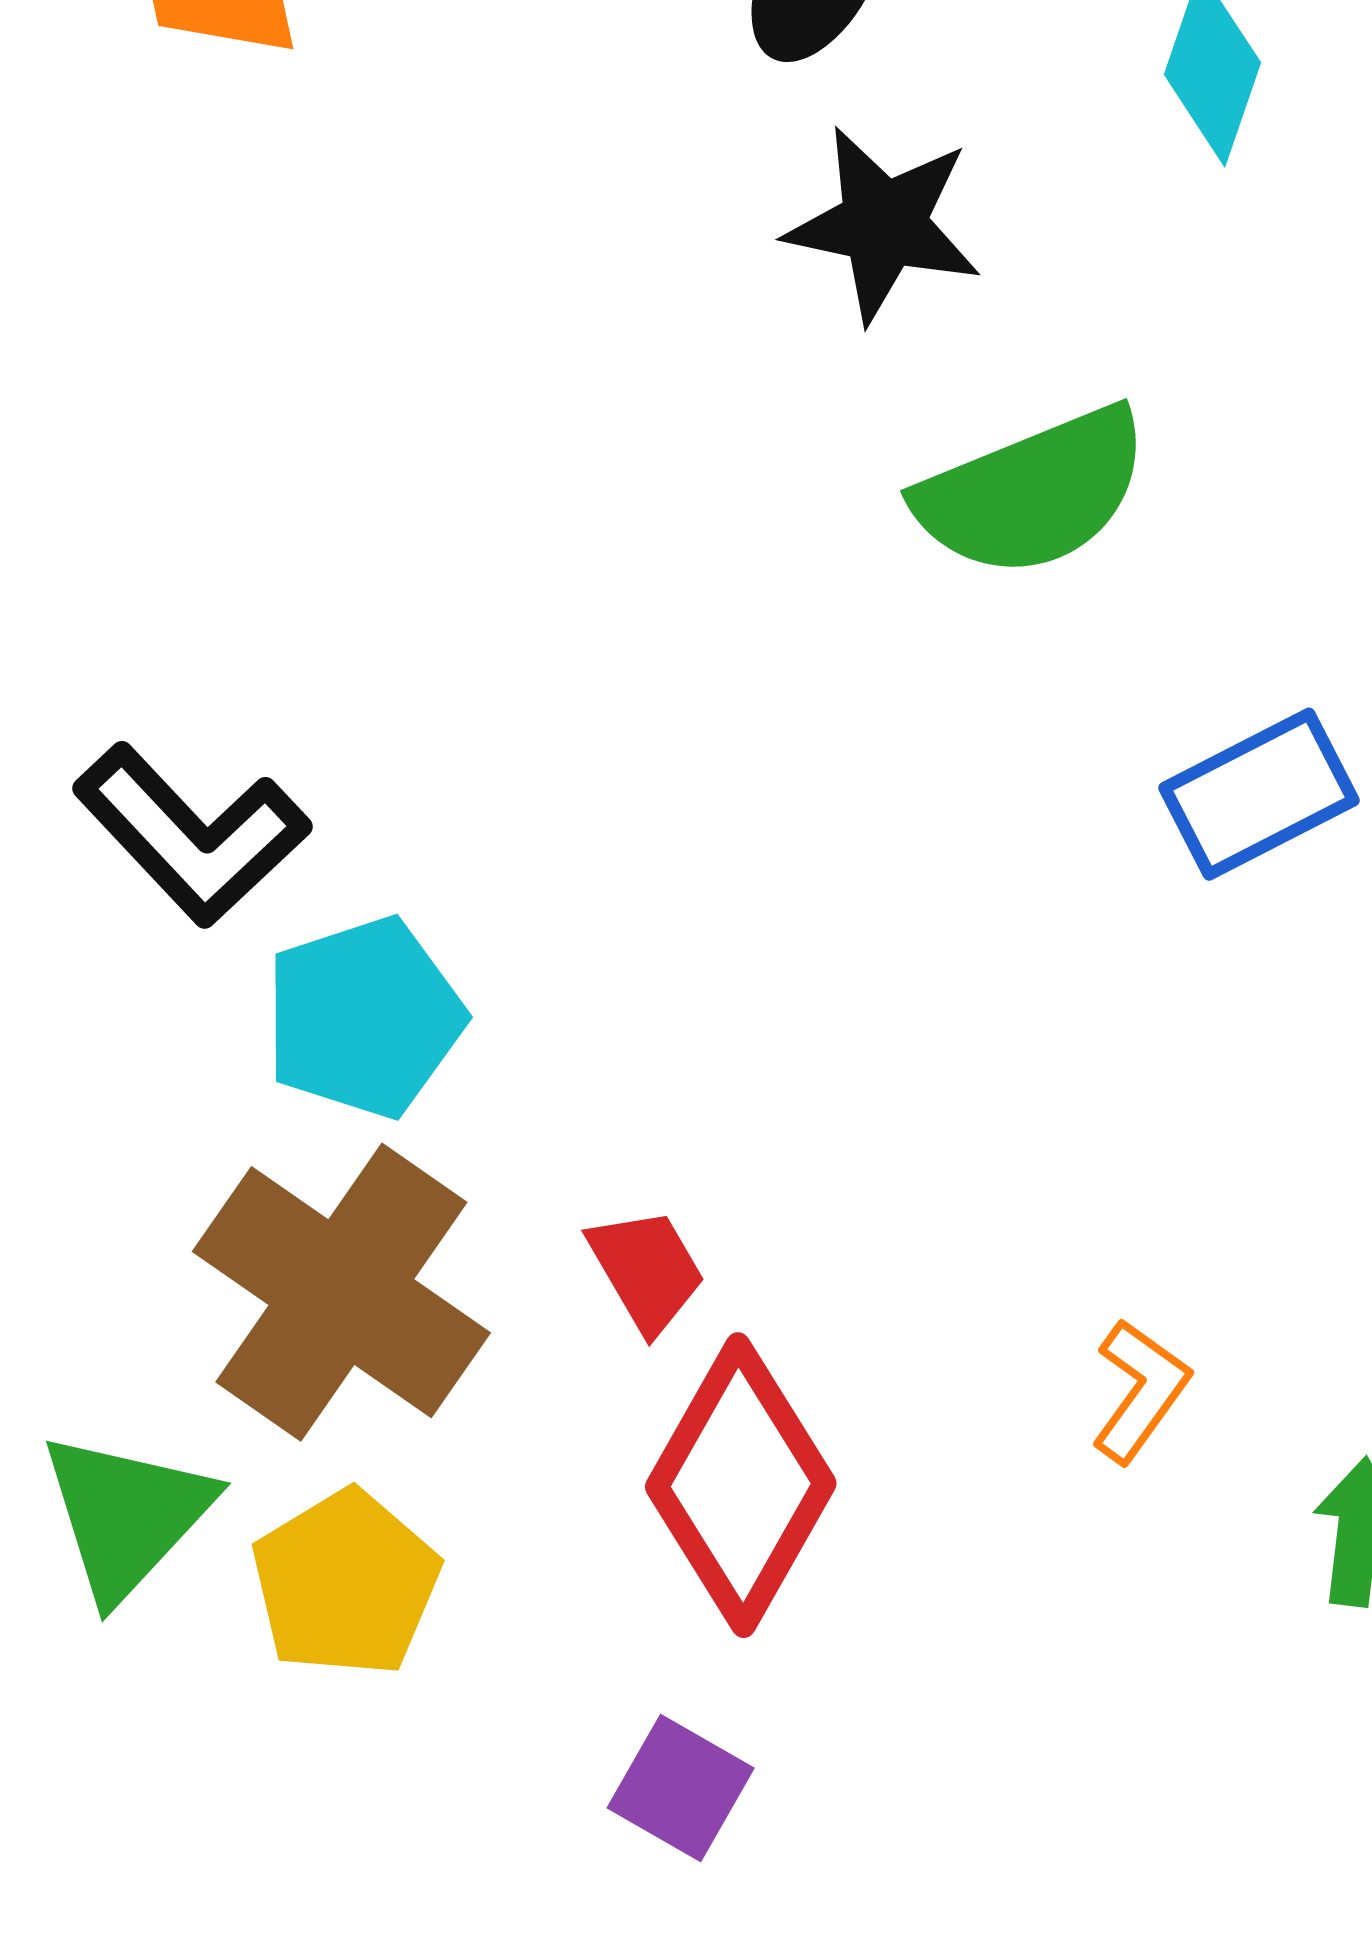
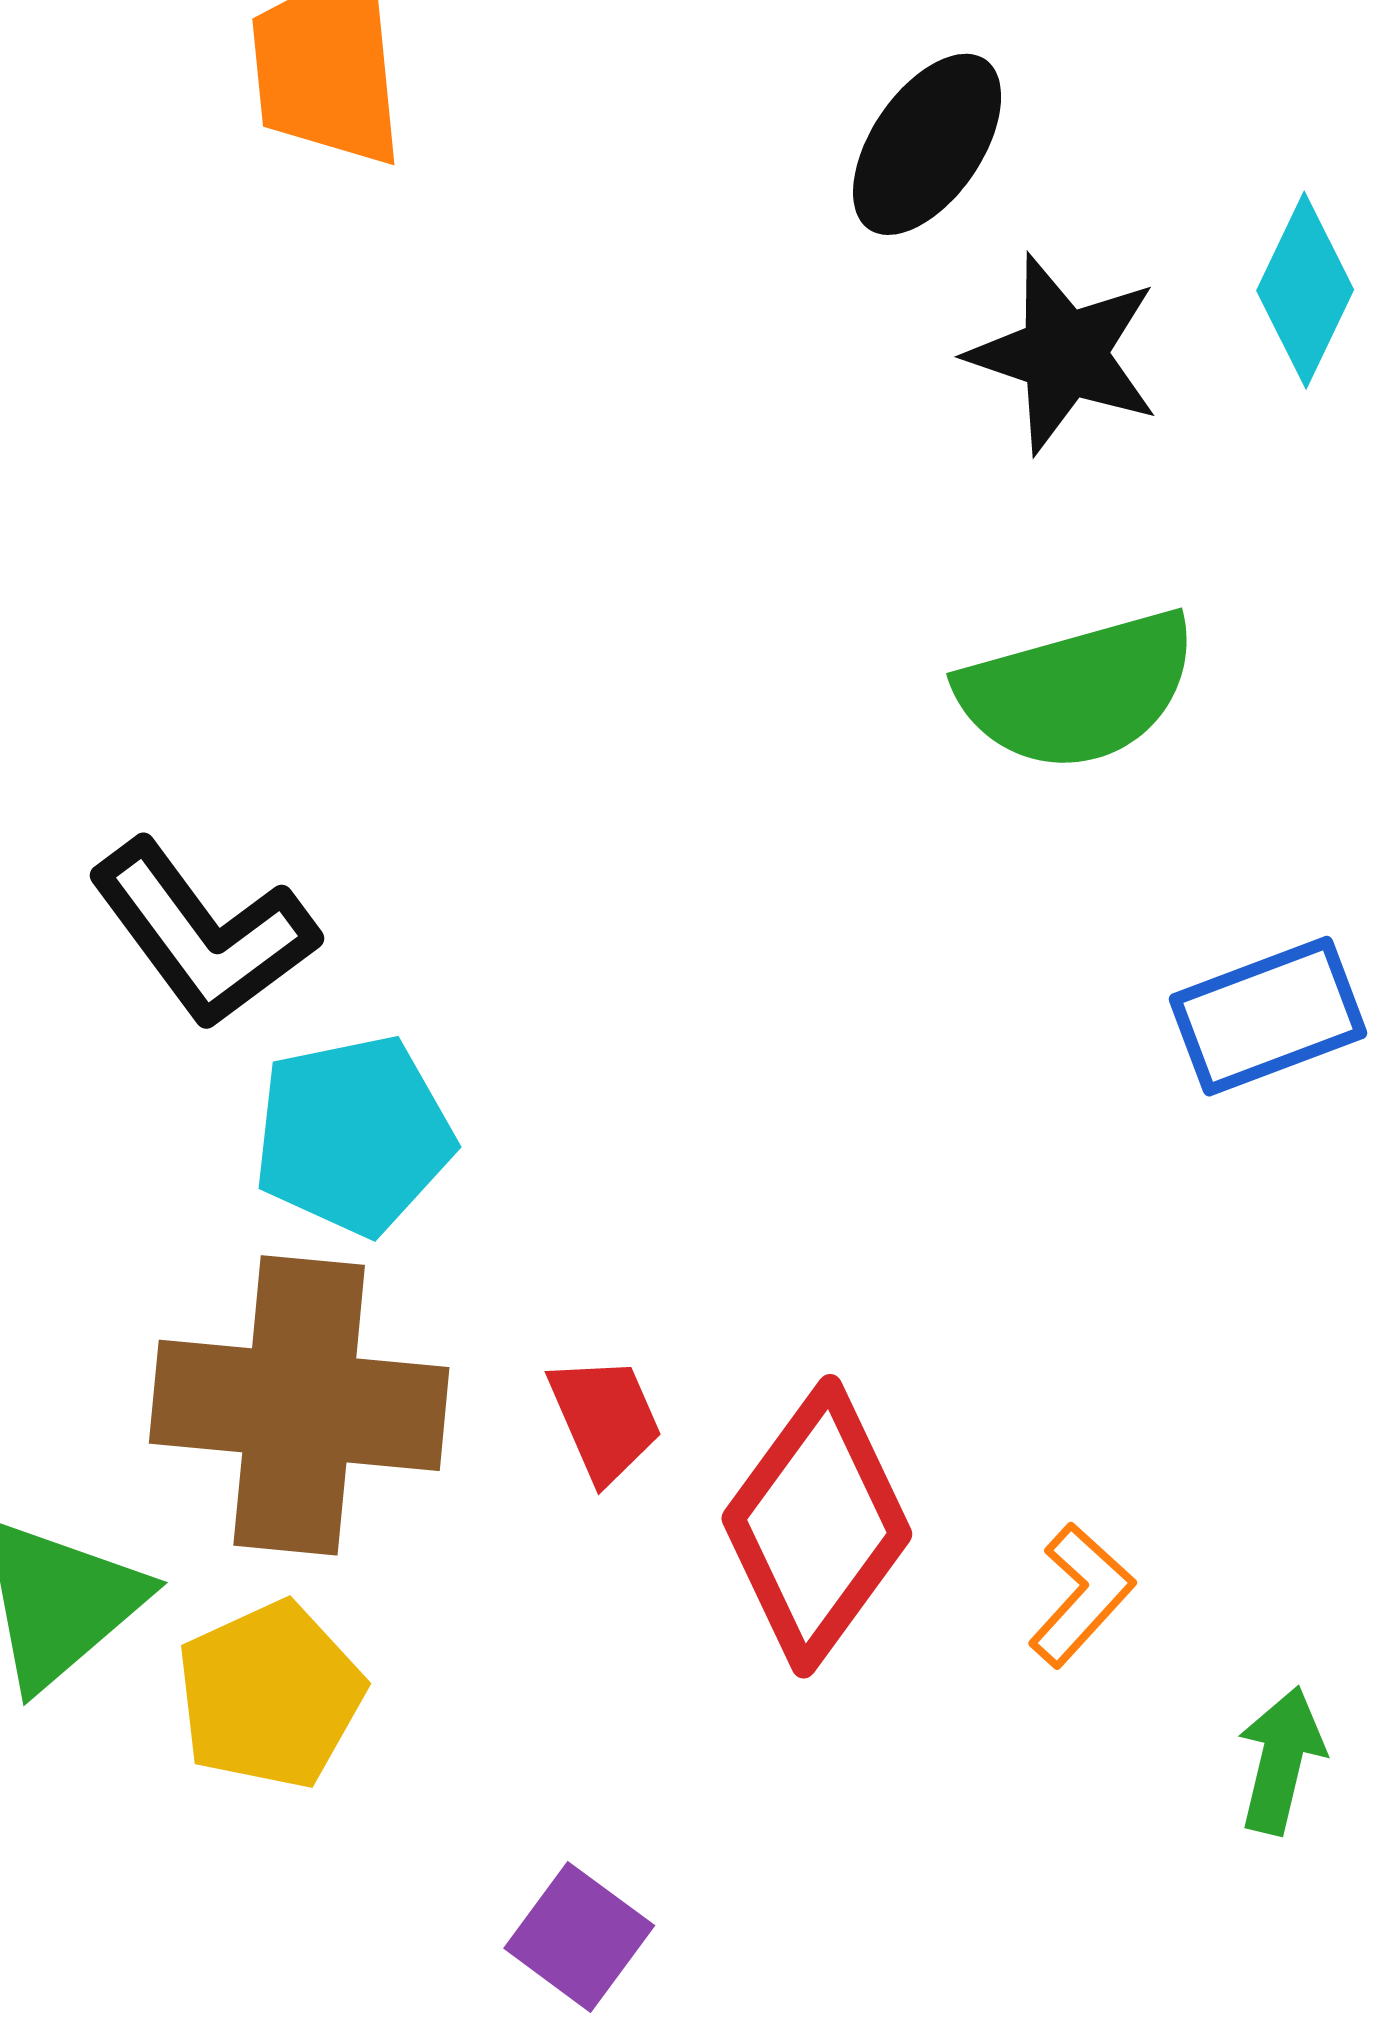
black star: (884, 224) -> (1064, 354), moved
brown cross: (341, 1292) -> (299, 1405), turned -36
red diamond: (741, 1485) -> (817, 1526), moved

